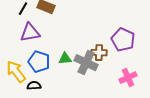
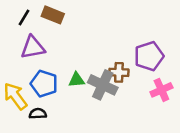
purple pentagon: (123, 40) -> (149, 56), turned 30
pink cross: (128, 78) -> (161, 90), moved

